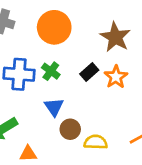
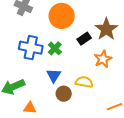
black rectangle: (89, 72) -> (84, 39), moved
yellow semicircle: (96, 142) -> (84, 82), moved

